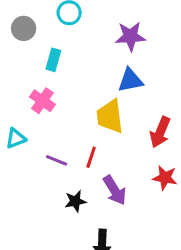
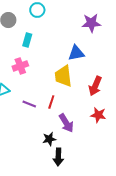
purple star: (130, 36) -> (91, 23), moved
pink cross: (42, 101) -> (20, 66), turned 35
black star: (75, 201) -> (49, 139), moved

